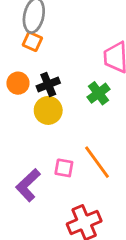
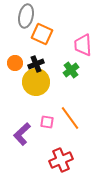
orange square: (32, 41) -> (42, 34), moved, size x1.5
yellow circle: (48, 110) -> (36, 82), size x1.4

